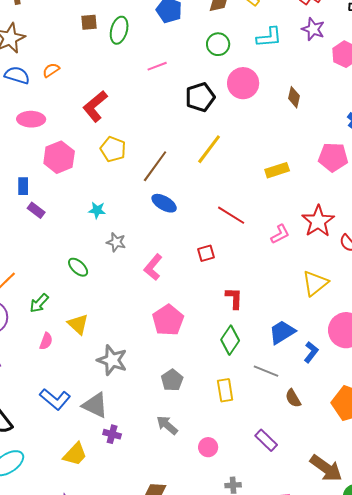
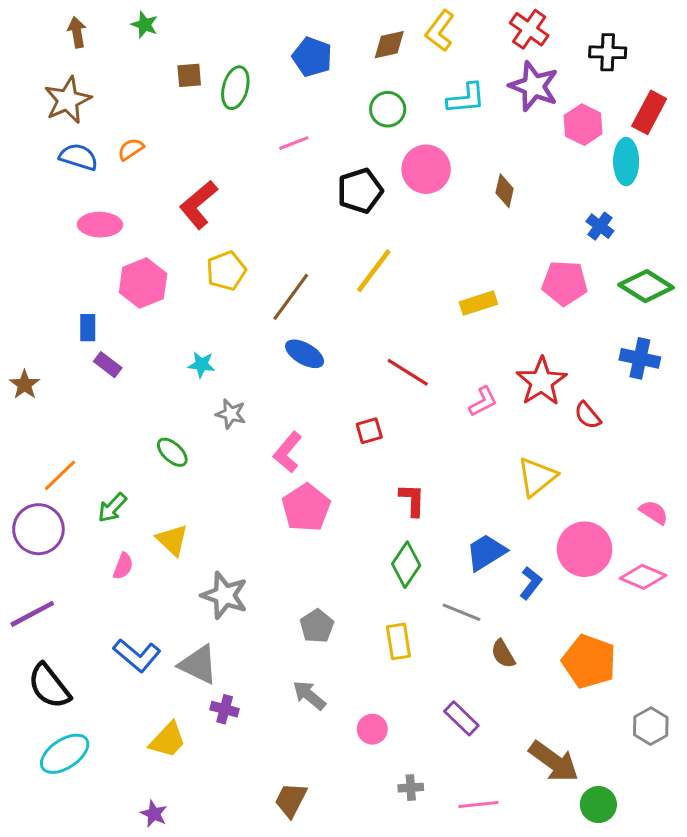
purple star: (313, 29) -> (534, 86), size x1.4
yellow pentagon: (113, 149) -> (226, 271), turned 30
pink pentagon: (168, 320) -> (306, 508), moved

